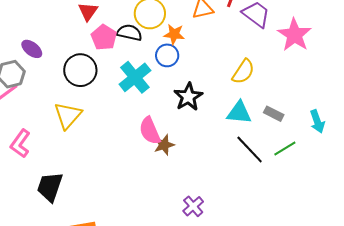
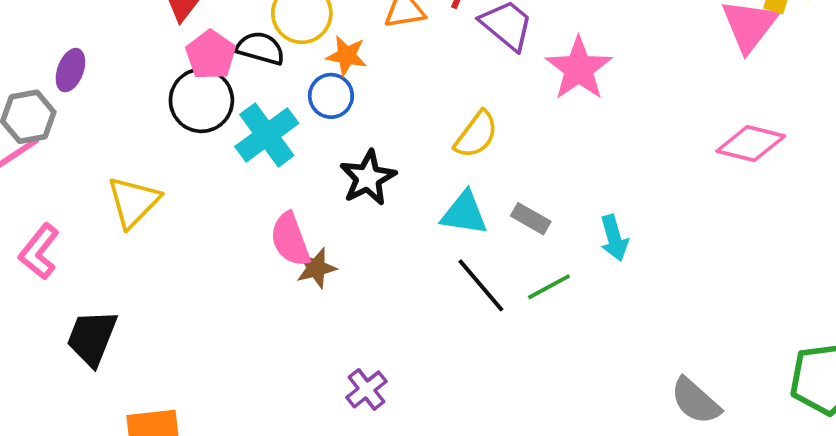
purple ellipse: (32, 49) -> (70, 70), turned 70
black circle: (80, 70) -> (201, 100), moved

